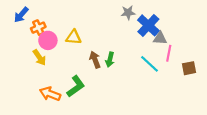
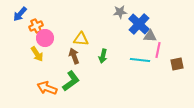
yellow triangle: (74, 37) -> (81, 39), moved
brown arrow: (95, 60) -> (74, 56), moved
cyan line: (149, 64) -> (140, 60), turned -36

